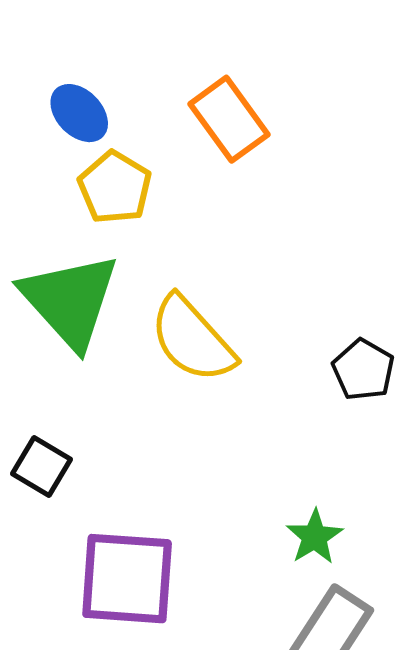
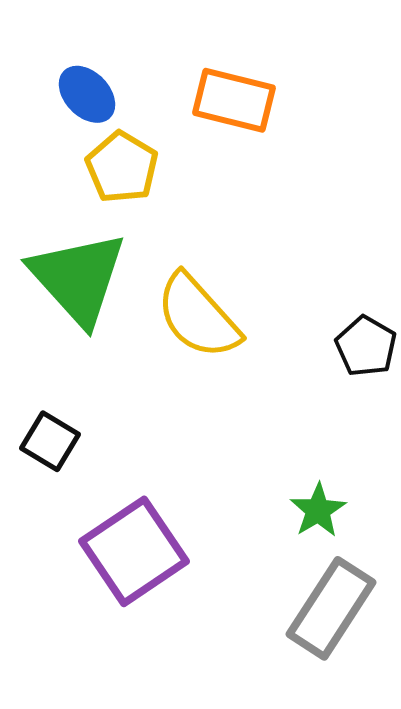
orange rectangle: (229, 119) -> (234, 100), turned -40
purple square: (127, 579) -> (134, 551), turned -38

